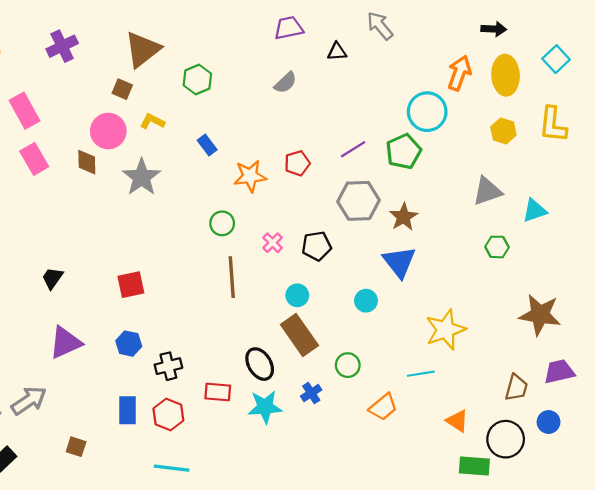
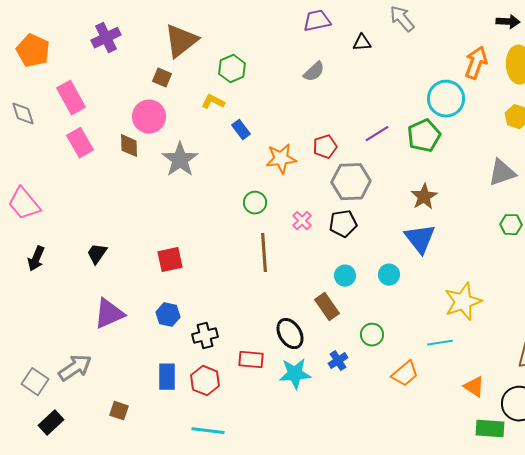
yellow L-shape: (152, 121) -> (213, 102), moved
gray hexagon: (358, 201) -> (351, 182), moved
cyan circle: (297, 295) -> (345, 276), moved
brown rectangle: (299, 335) -> (327, 307), size x0.7

